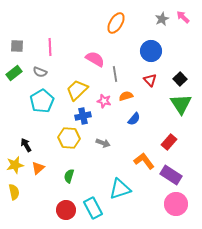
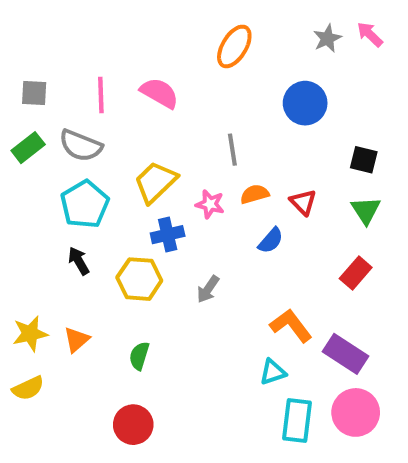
pink semicircle: (95, 59) -> (160, 93), moved
gray semicircle: (40, 72) -> (81, 146), size x1.5
black square: (180, 79) -> (364, 160), turned -32
red triangle: (150, 80) -> (303, 202), moved
green triangle: (181, 104) -> (366, 210), size x0.7
red rectangle: (169, 142) -> (356, 273), moved
gray arrow: (103, 143) -> (208, 289), turned 104
black arrow: (26, 145) -> (79, 261), moved
cyan triangle: (120, 189) -> (273, 372), moved, size x0.6
yellow semicircle: (14, 192) -> (28, 388), turned 77
cyan rectangle: (93, 208) -> (297, 421), moved, turned 35

